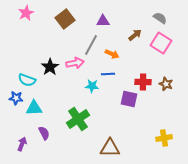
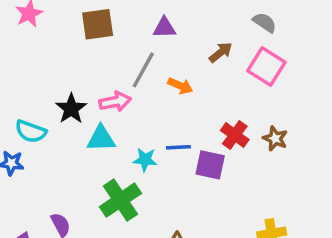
brown square: (65, 19) -> (98, 24), turned 30
blue line: (108, 74) -> (178, 147), moved
red cross: (143, 82) -> (235, 135), turned 35
cyan star: (92, 86) -> (145, 160), moved
cyan triangle: (34, 108) -> (101, 139), moved

